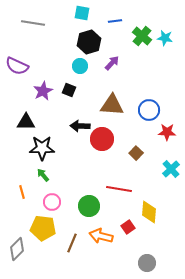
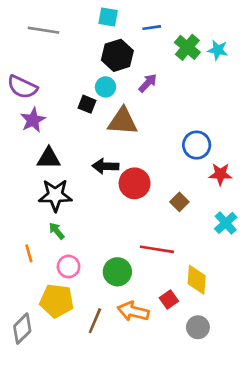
black square: (69, 90) -> (87, 104), moved
purple star: (43, 91) -> (33, 120), moved
brown triangle: (112, 105) -> (123, 121), moved
black triangle: (26, 122) -> (49, 158), moved
gray circle: (147, 263) -> (198, 327), moved

